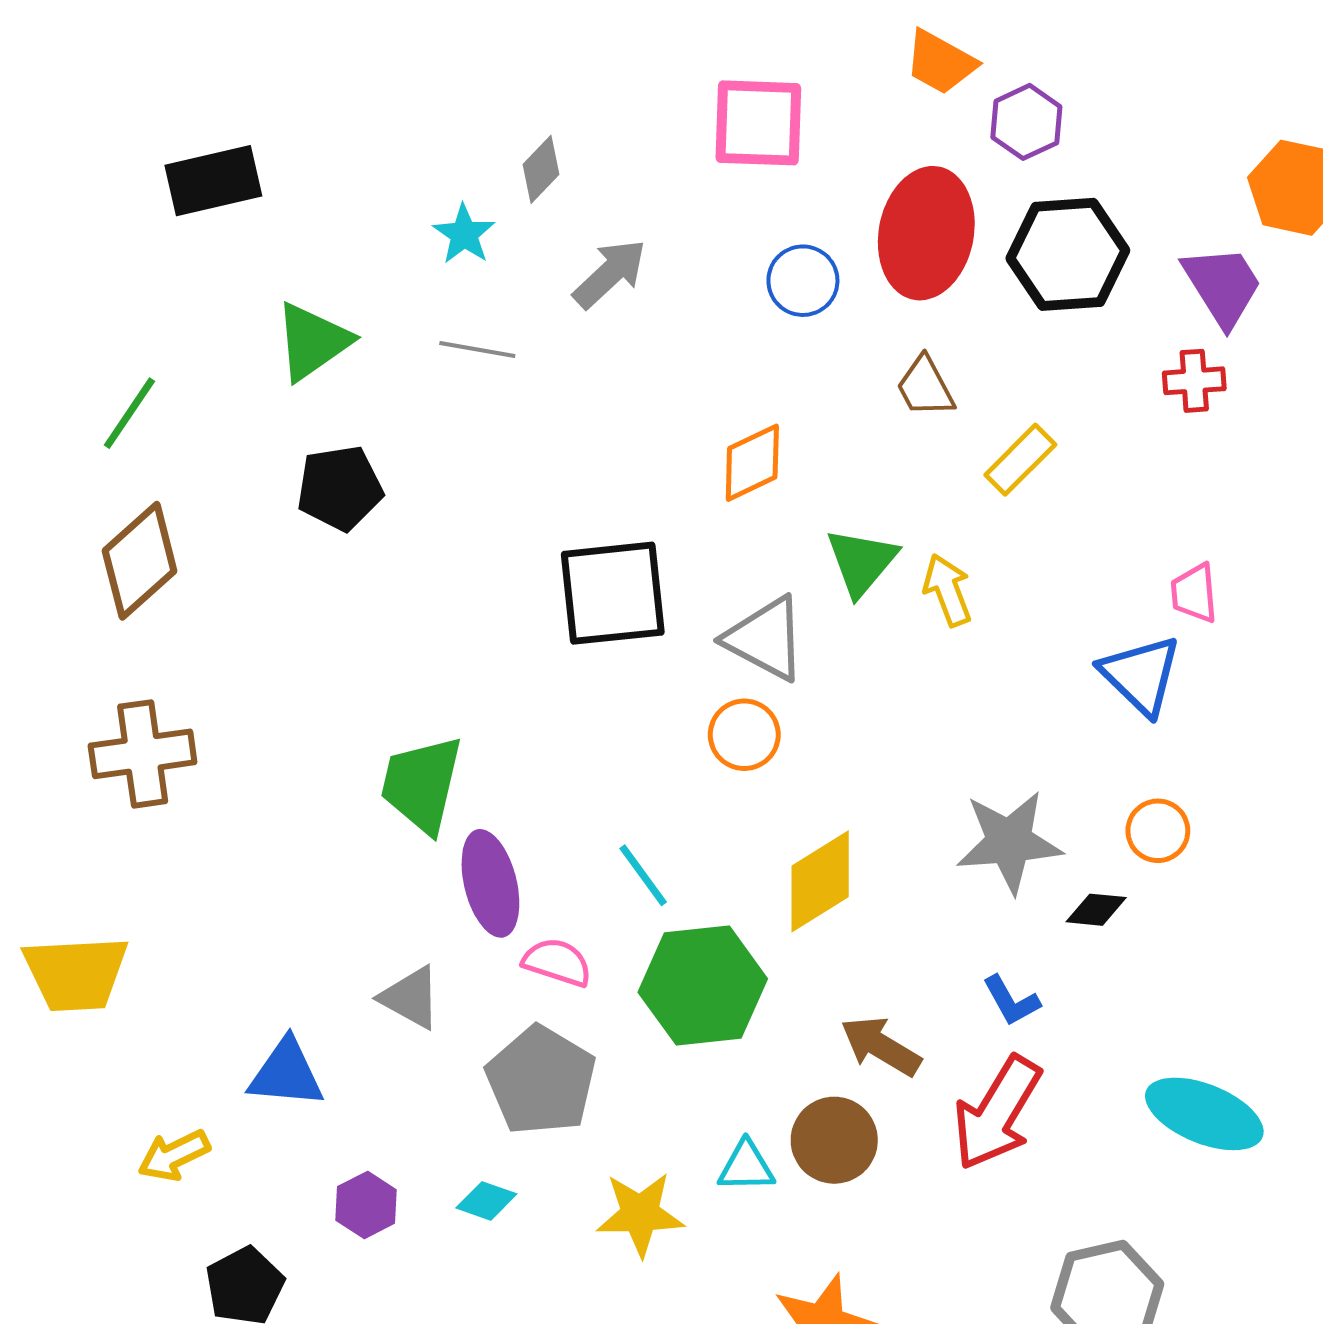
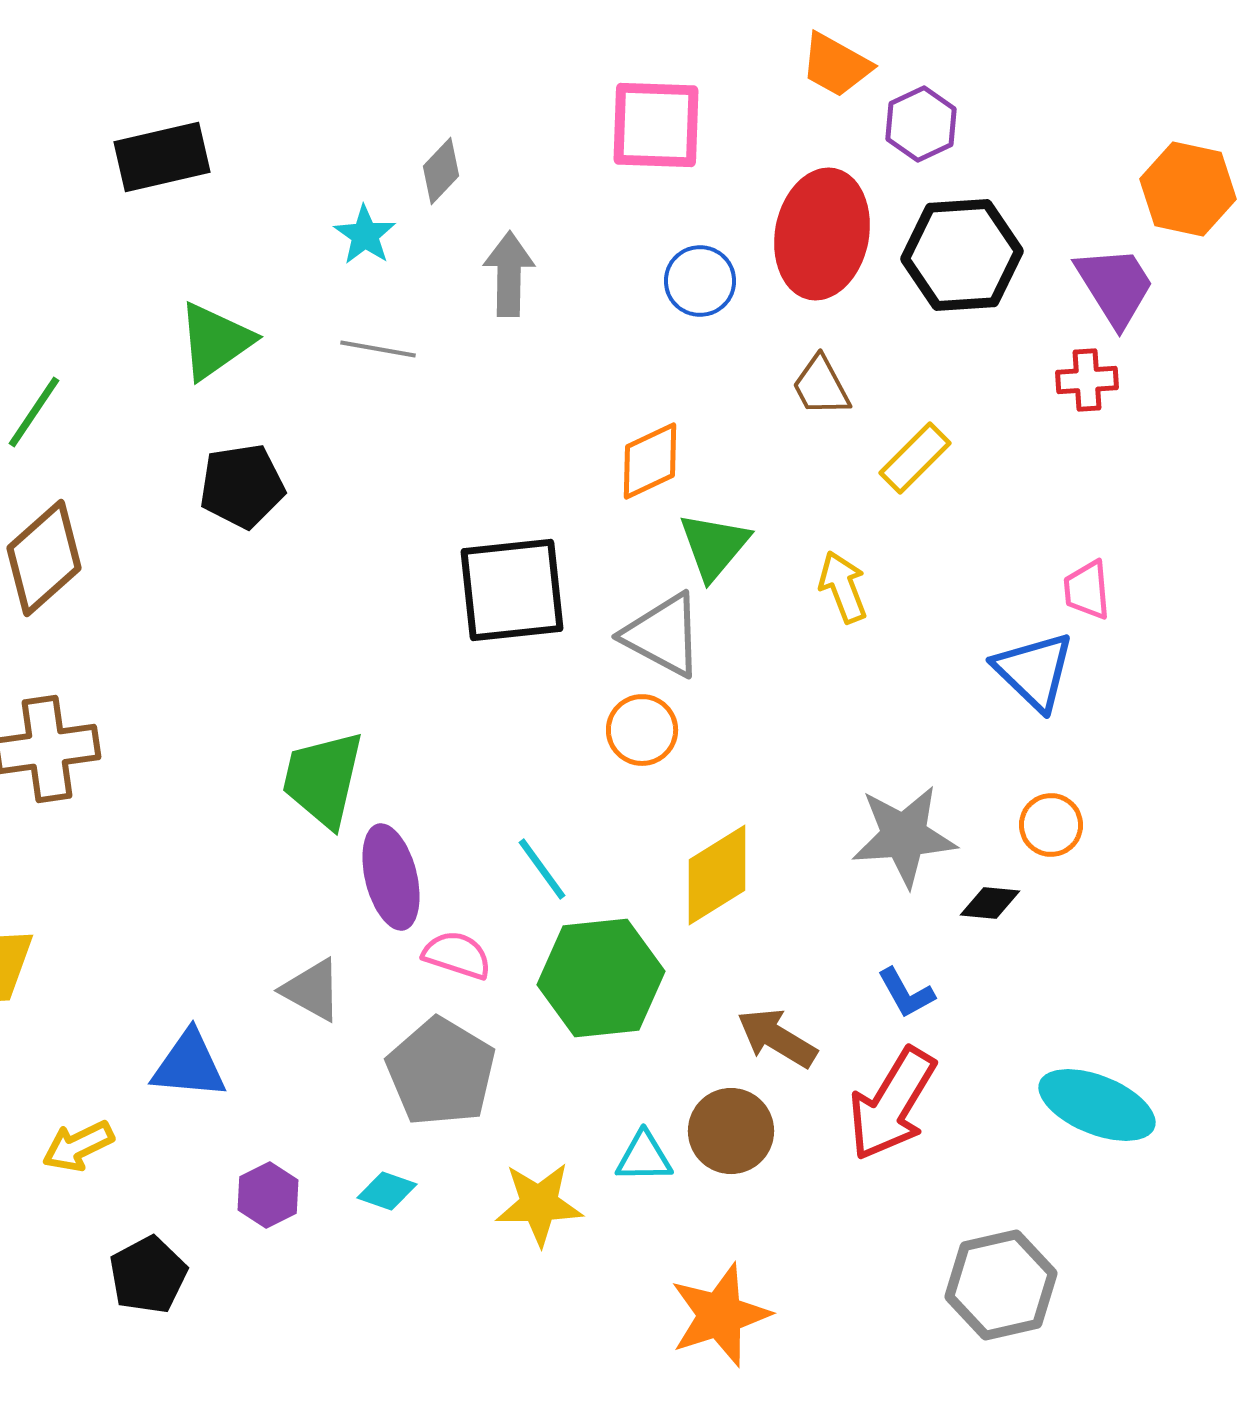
black rectangle: (213, 181) -> (162, 157), moved
gray arrow: (610, 274) -> (509, 274), turned -46
green triangle: (862, 562) -> (714, 546), moved

